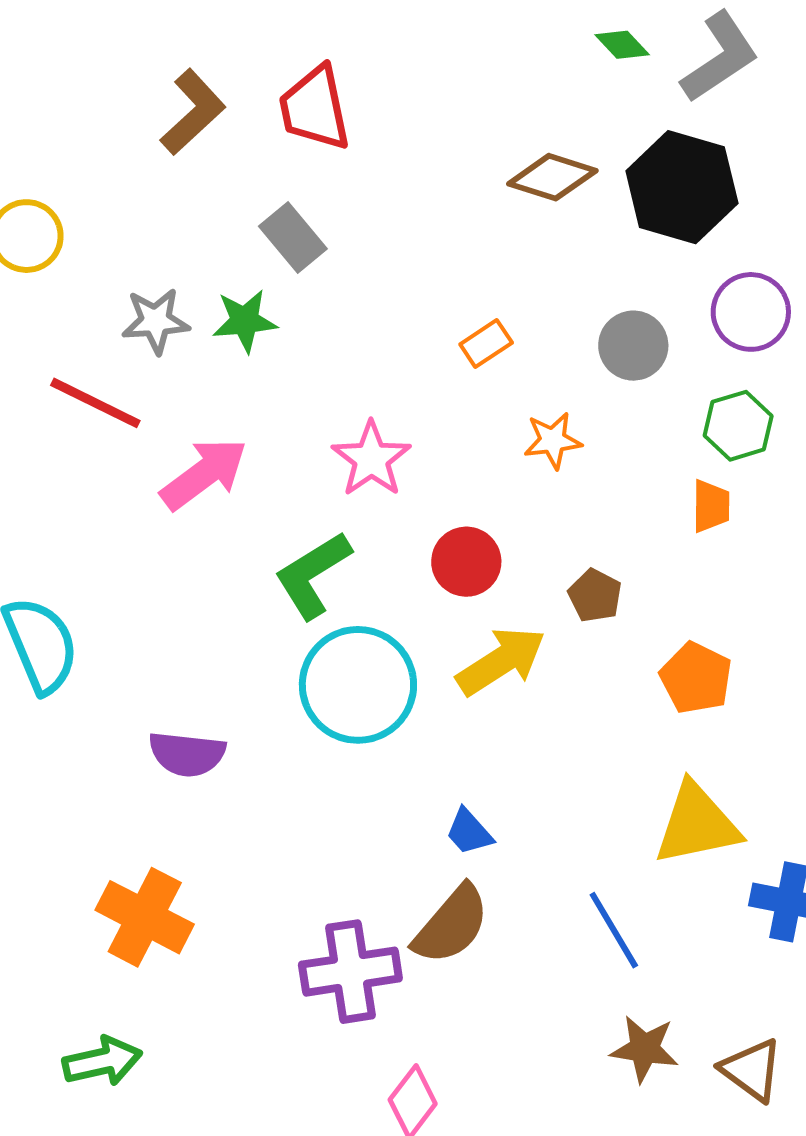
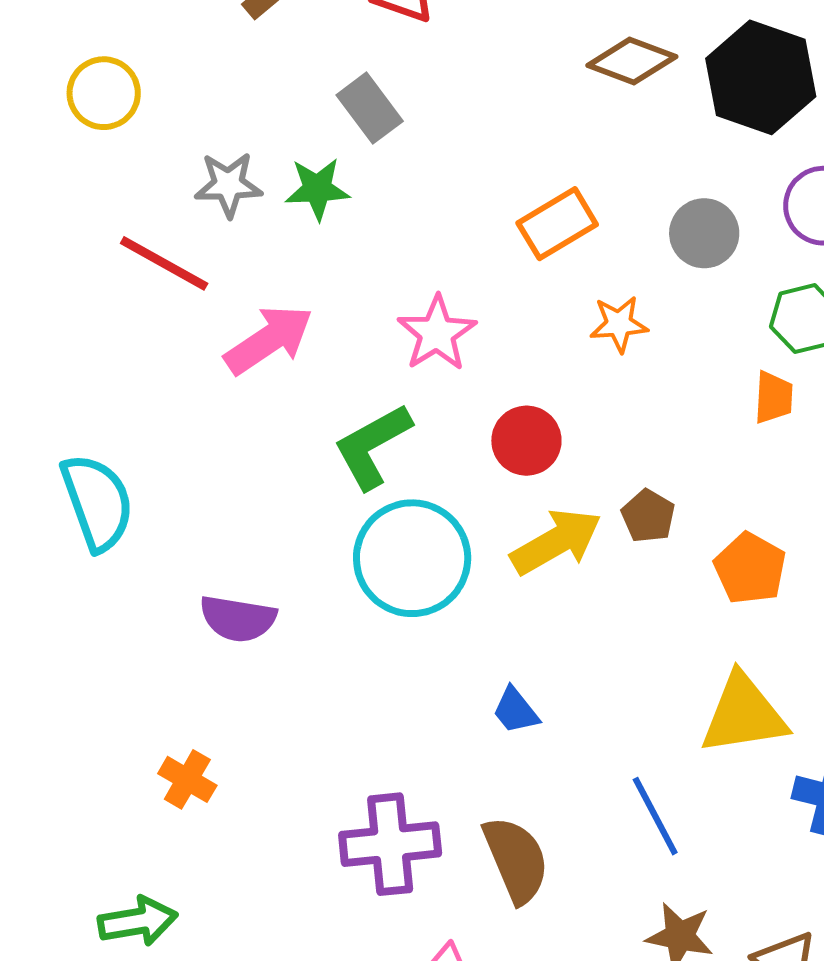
orange rectangle: (486, 343) -> (557, 224), size x1.5
brown pentagon: (595, 596) -> (648, 516), moved
orange cross: (145, 917) -> (187, 779), size x0.6
brown semicircle: (451, 925) -> (516, 860), moved, turned -66

